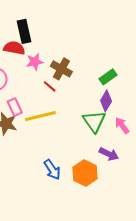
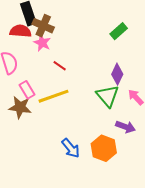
pink star: (35, 62) -> (42, 43), turned -30
brown cross: (61, 69) -> (43, 26), moved
green rectangle: (108, 77) -> (119, 31), moved

